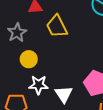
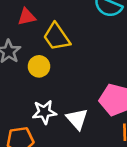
yellow circle: (29, 59) -> (39, 66), moved

